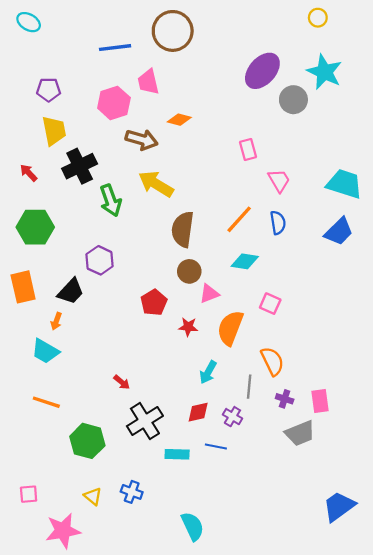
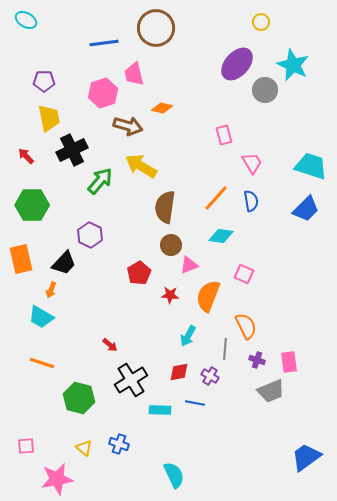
yellow circle: (318, 18) -> (261, 22), moved
green arrow: (111, 200) -> (100, 181), turned -120

